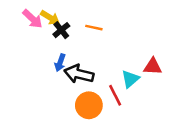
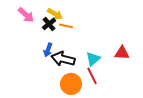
yellow arrow: (50, 18) -> (55, 14), moved
orange line: (94, 28) -> (66, 26), moved
cyan triangle: (130, 79) -> (93, 59), moved

